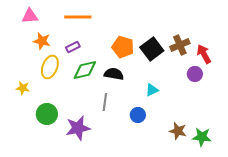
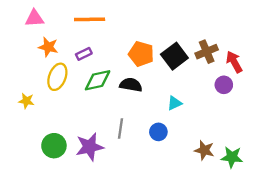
gray line: (105, 102) -> (121, 128), moved
green circle: (47, 114) -> (54, 146), moved

